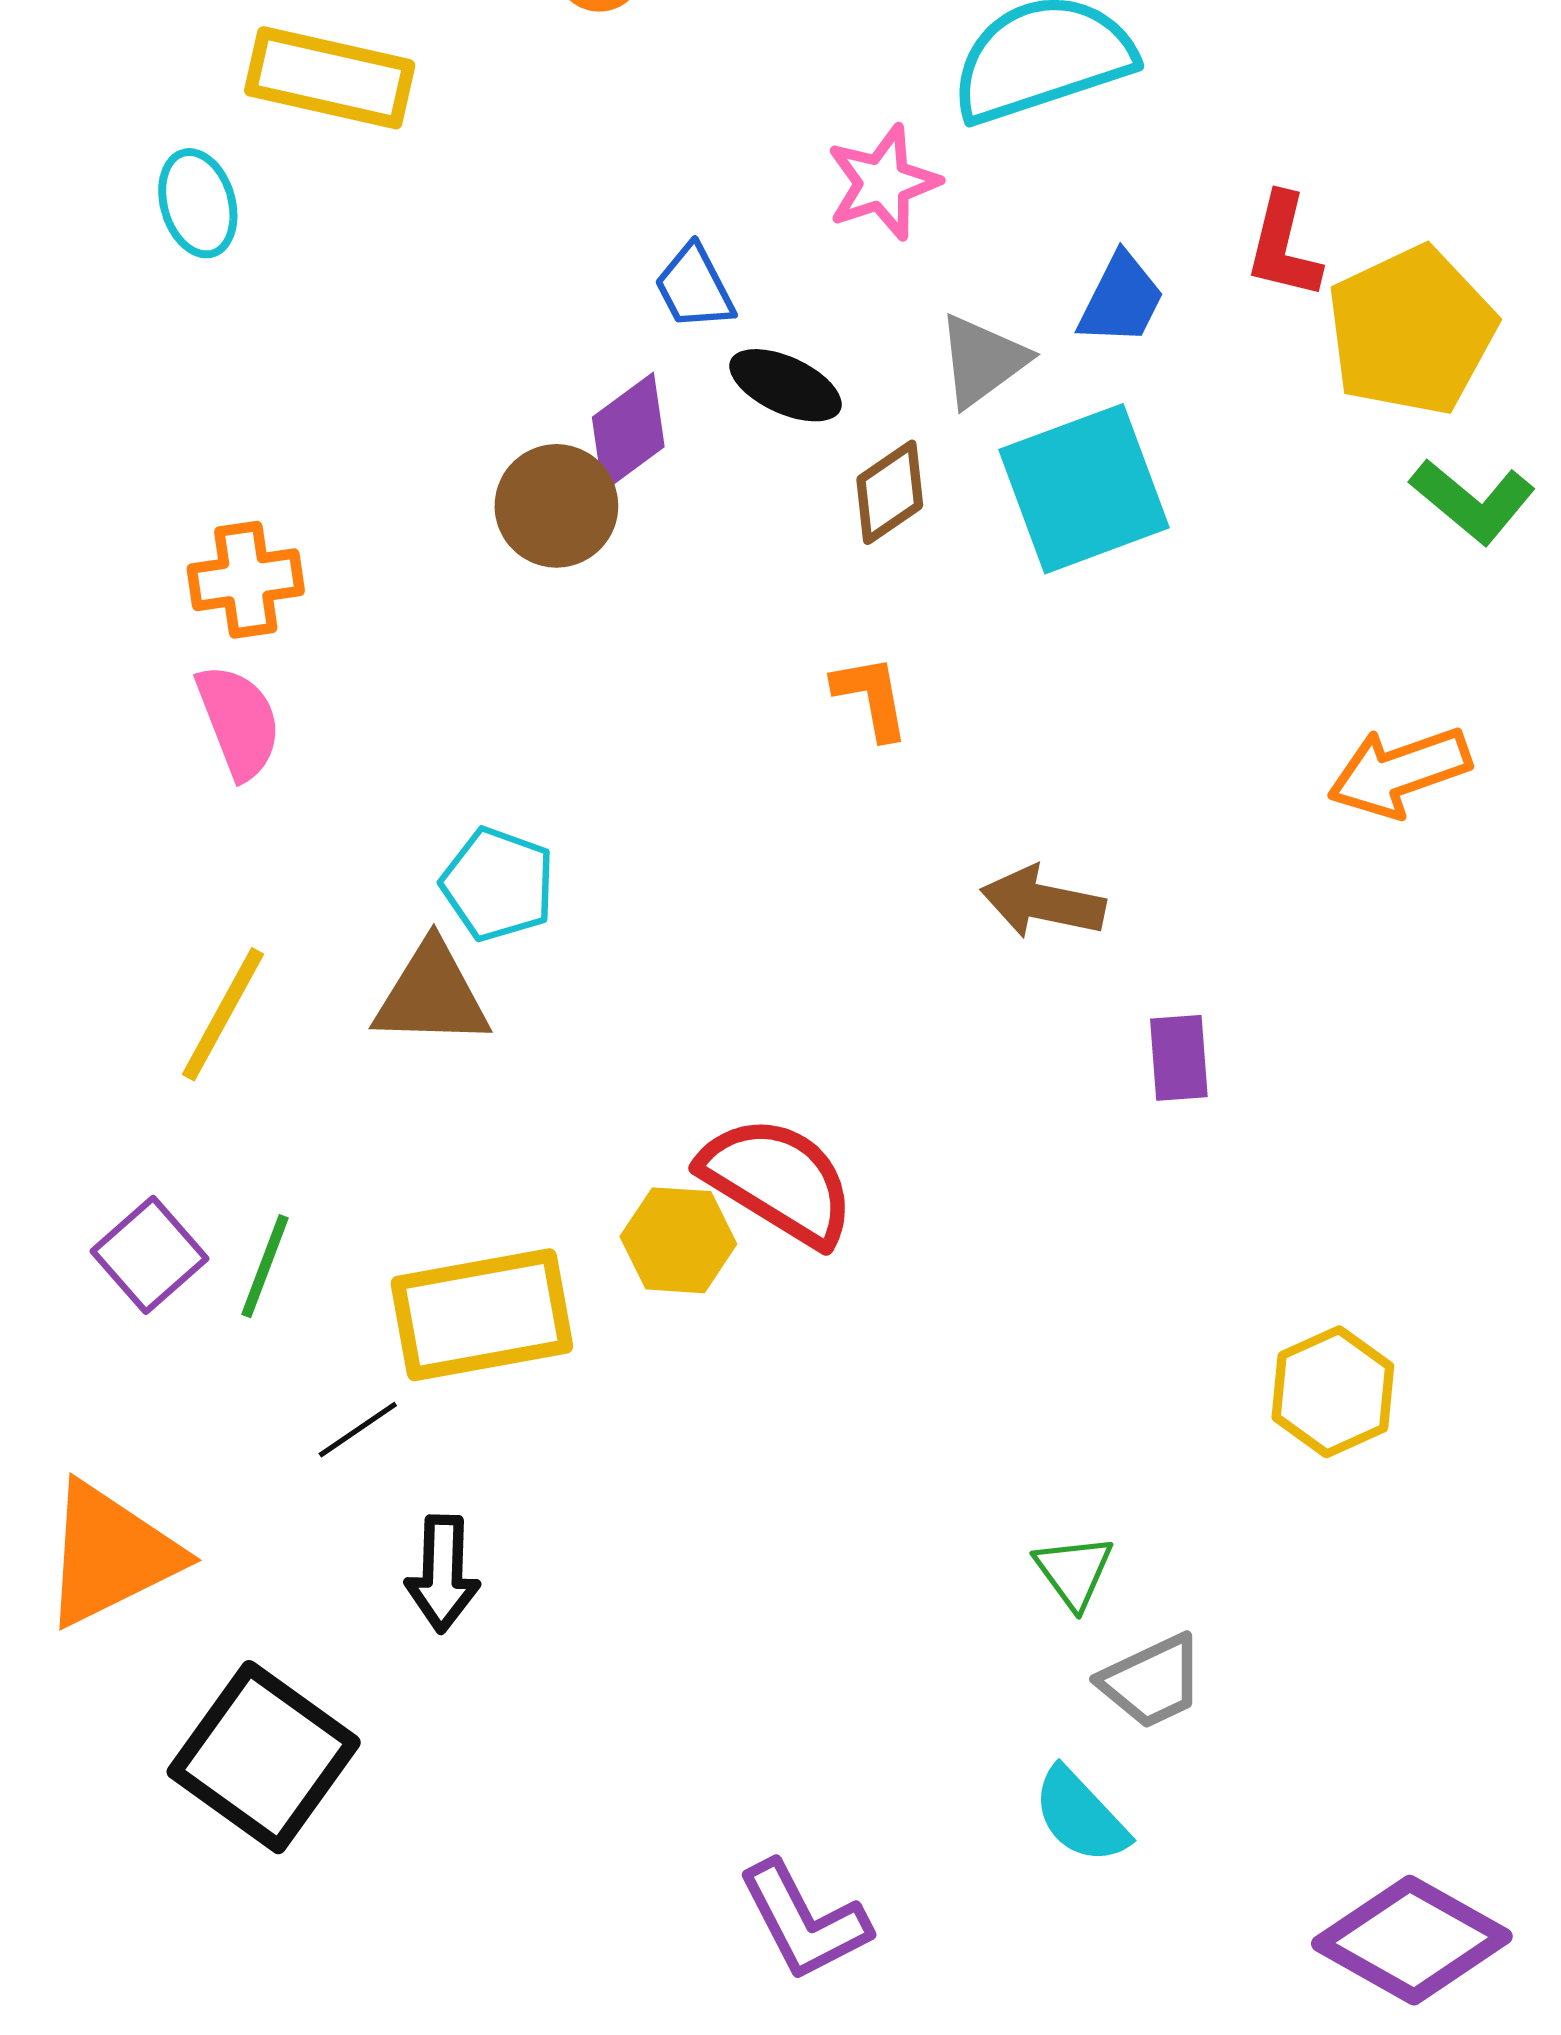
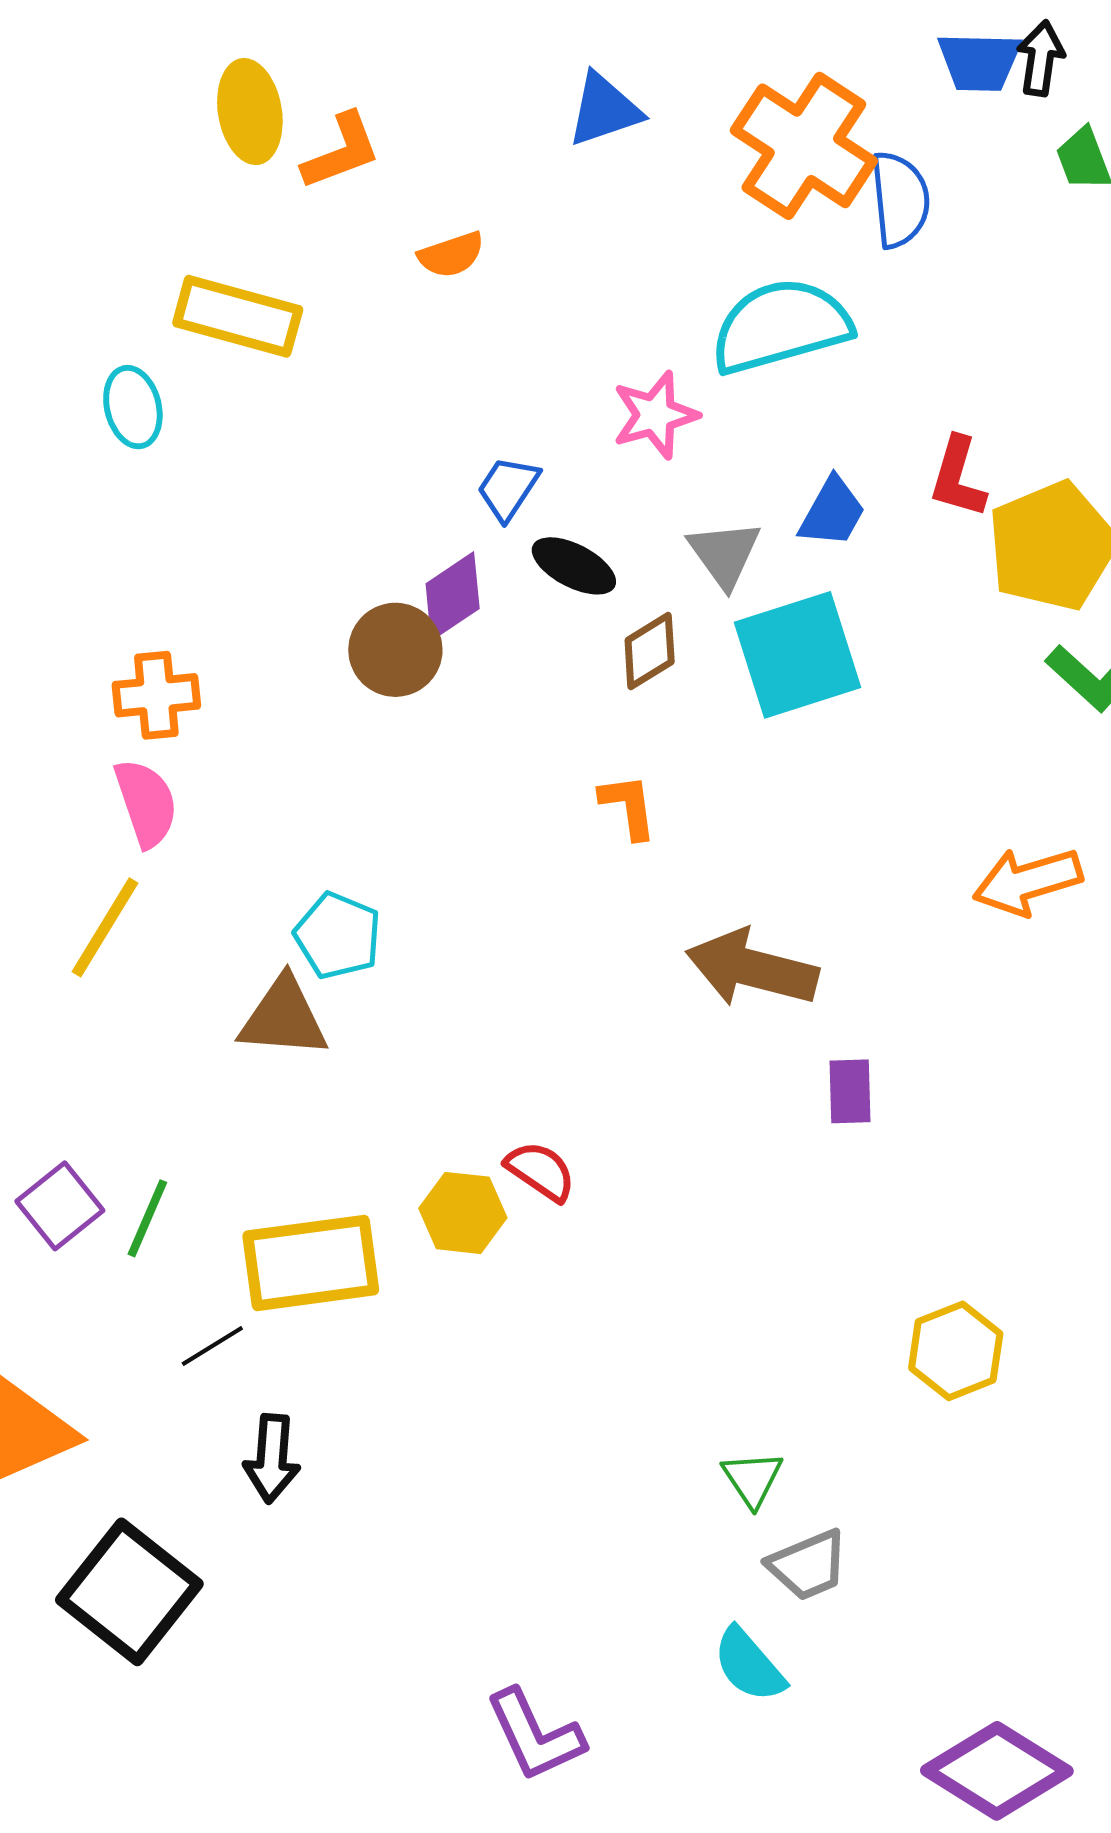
blue trapezoid: (694, 287) -> (508, 488), turned 58
gray triangle: (982, 361) -> (725, 554), turned -32
brown arrow: (1043, 902) -> (752, 968), size x1.4
yellow line: (223, 1014) -> (105, 927), moved
red semicircle: (778, 1181) -> (541, 1171), size x0.6

